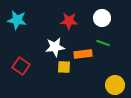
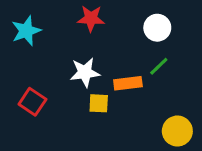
cyan star: (17, 20) -> (26, 31), turned -30
red star: (69, 21) -> (91, 18), moved
green line: (103, 43) -> (159, 66), turned -64

